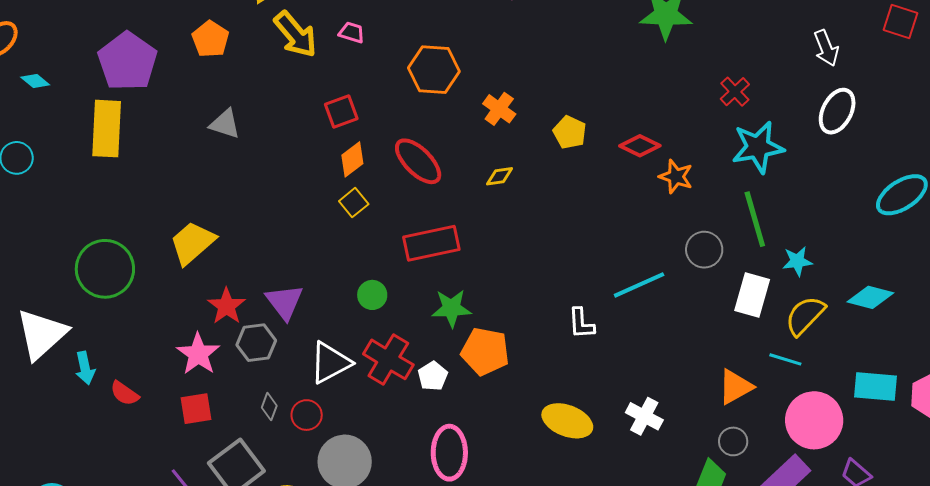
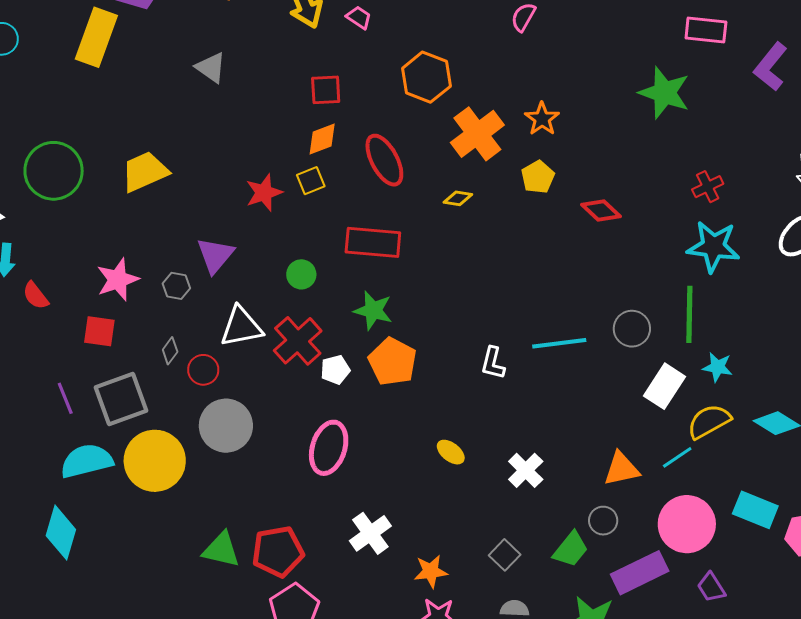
orange cross: (499, 109) -> (477, 134), size x1.6
orange star: (676, 177) -> (542, 119), moved
red star: (226, 306) -> (264, 193), moved
gray hexagon: (256, 343) -> (176, 286), size x0.7
cyan line: (785, 359) -> (677, 457), turned -68
yellow ellipse: (567, 421) -> (451, 452), size x0.6

